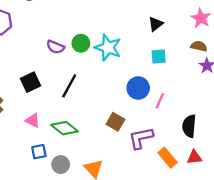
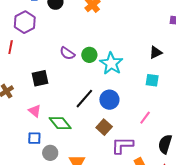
black line: (69, 86) -> (84, 99), moved
blue circle: (138, 88) -> (109, 100), moved

